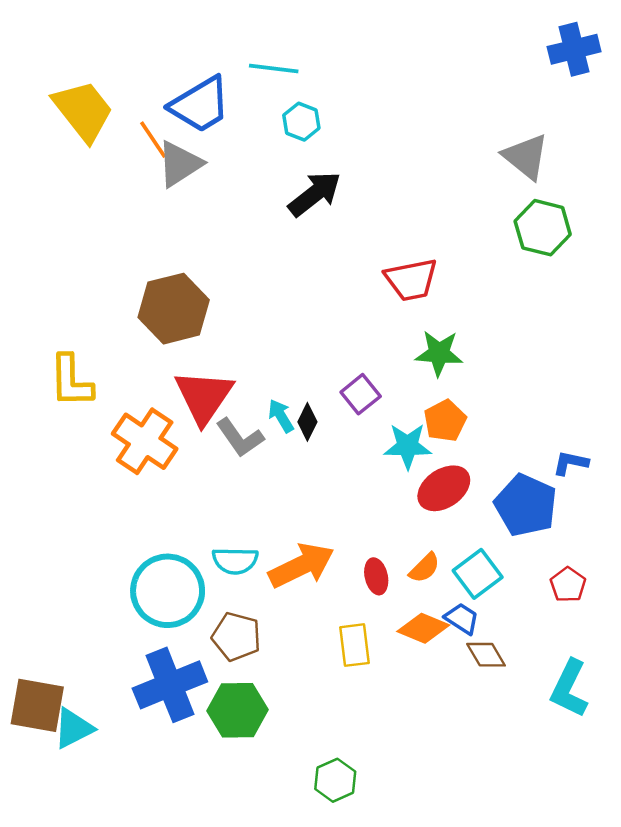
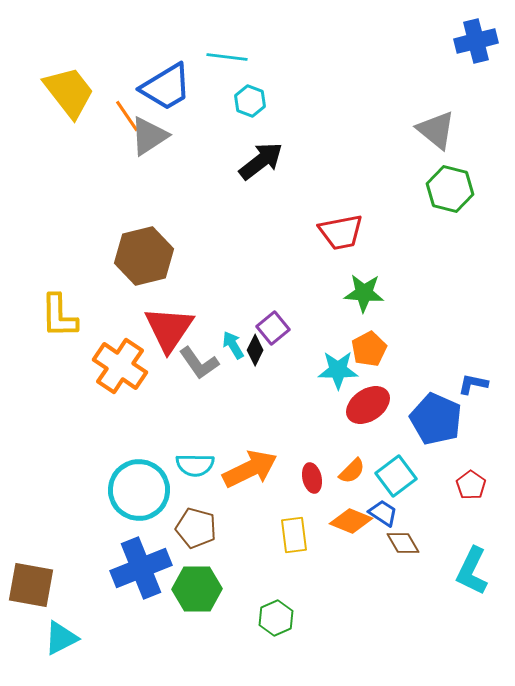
purple square: (361, 394) -> (273, 328), moved
cyan triangle: (73, 728) -> (61, 638), moved
green hexagon: (335, 780) -> (276, 618), moved

